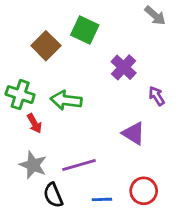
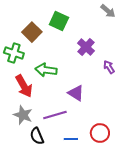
green cross: (20, 95) -> (14, 53), moved
red arrow: (34, 123) -> (24, 86), size x1.6
purple triangle: (134, 133) -> (76, 93), moved

